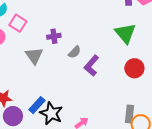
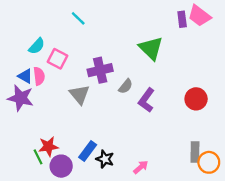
green triangle: (125, 33) -> (151, 48), moved
purple cross: (54, 36) -> (100, 70), size x1.5
black star: (51, 113) -> (105, 159), size x0.7

